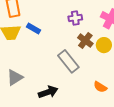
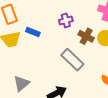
purple cross: (75, 18) -> (66, 20), moved

